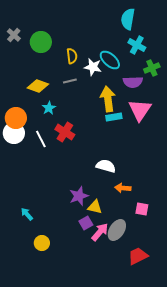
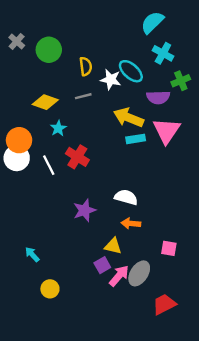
cyan semicircle: (128, 19) -> (152, 22), turned 35
yellow arrow: (108, 99) -> (128, 118), turned -60
orange arrow: (123, 188) -> (131, 223), moved
purple star: (79, 196) -> (84, 210), moved

